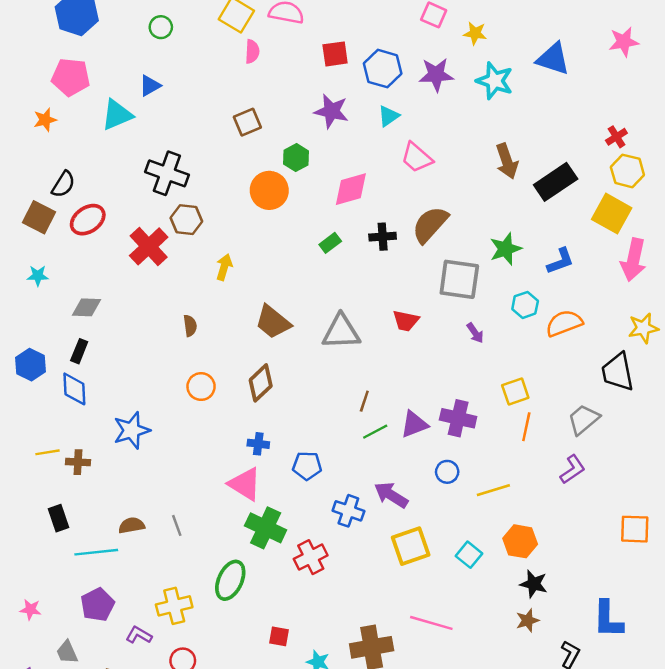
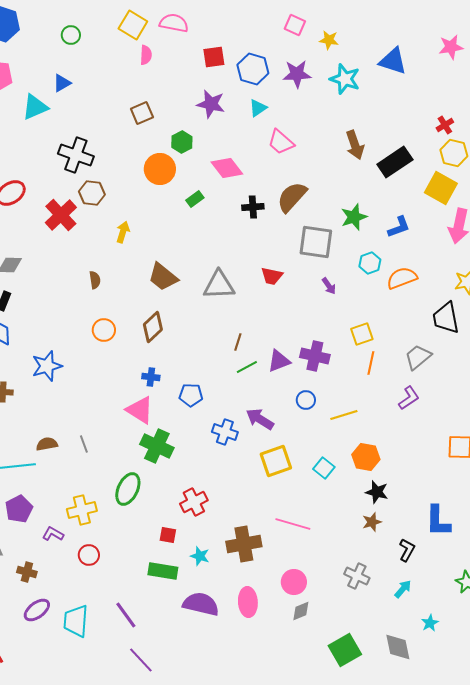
pink diamond: (351, 189) -> (227, 168), turned 68
green rectangle: (330, 243) -> (195, 199), moved
red cross: (311, 557) -> (194, 502), moved

